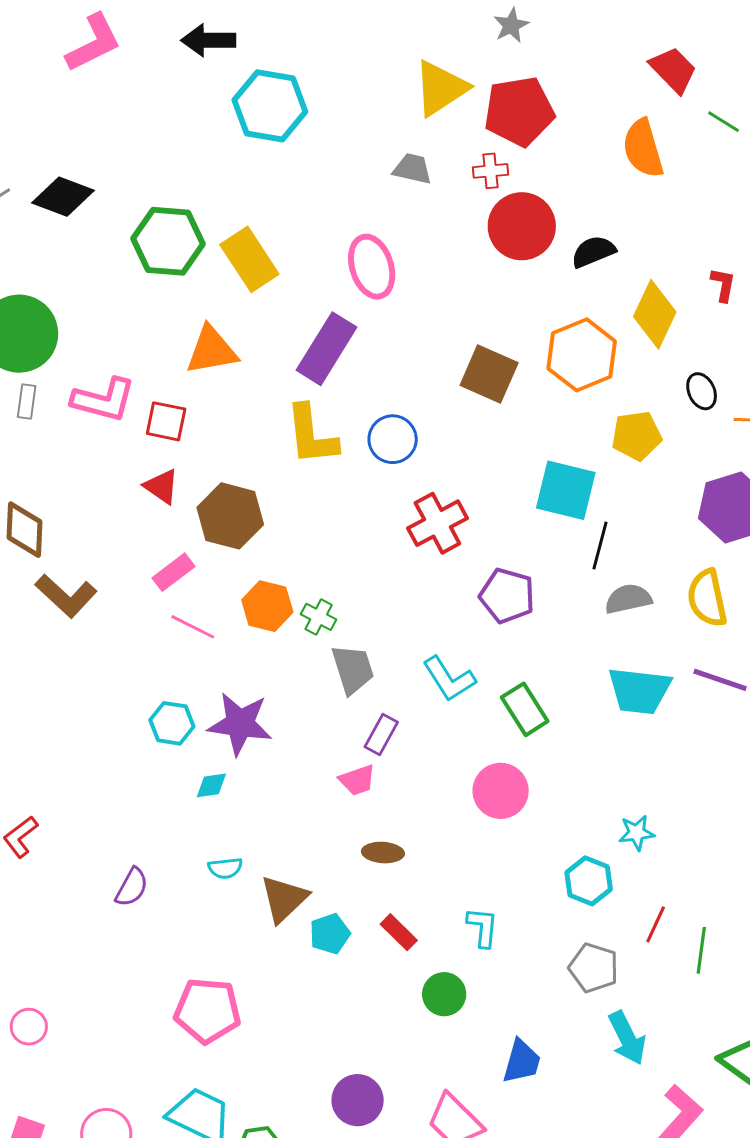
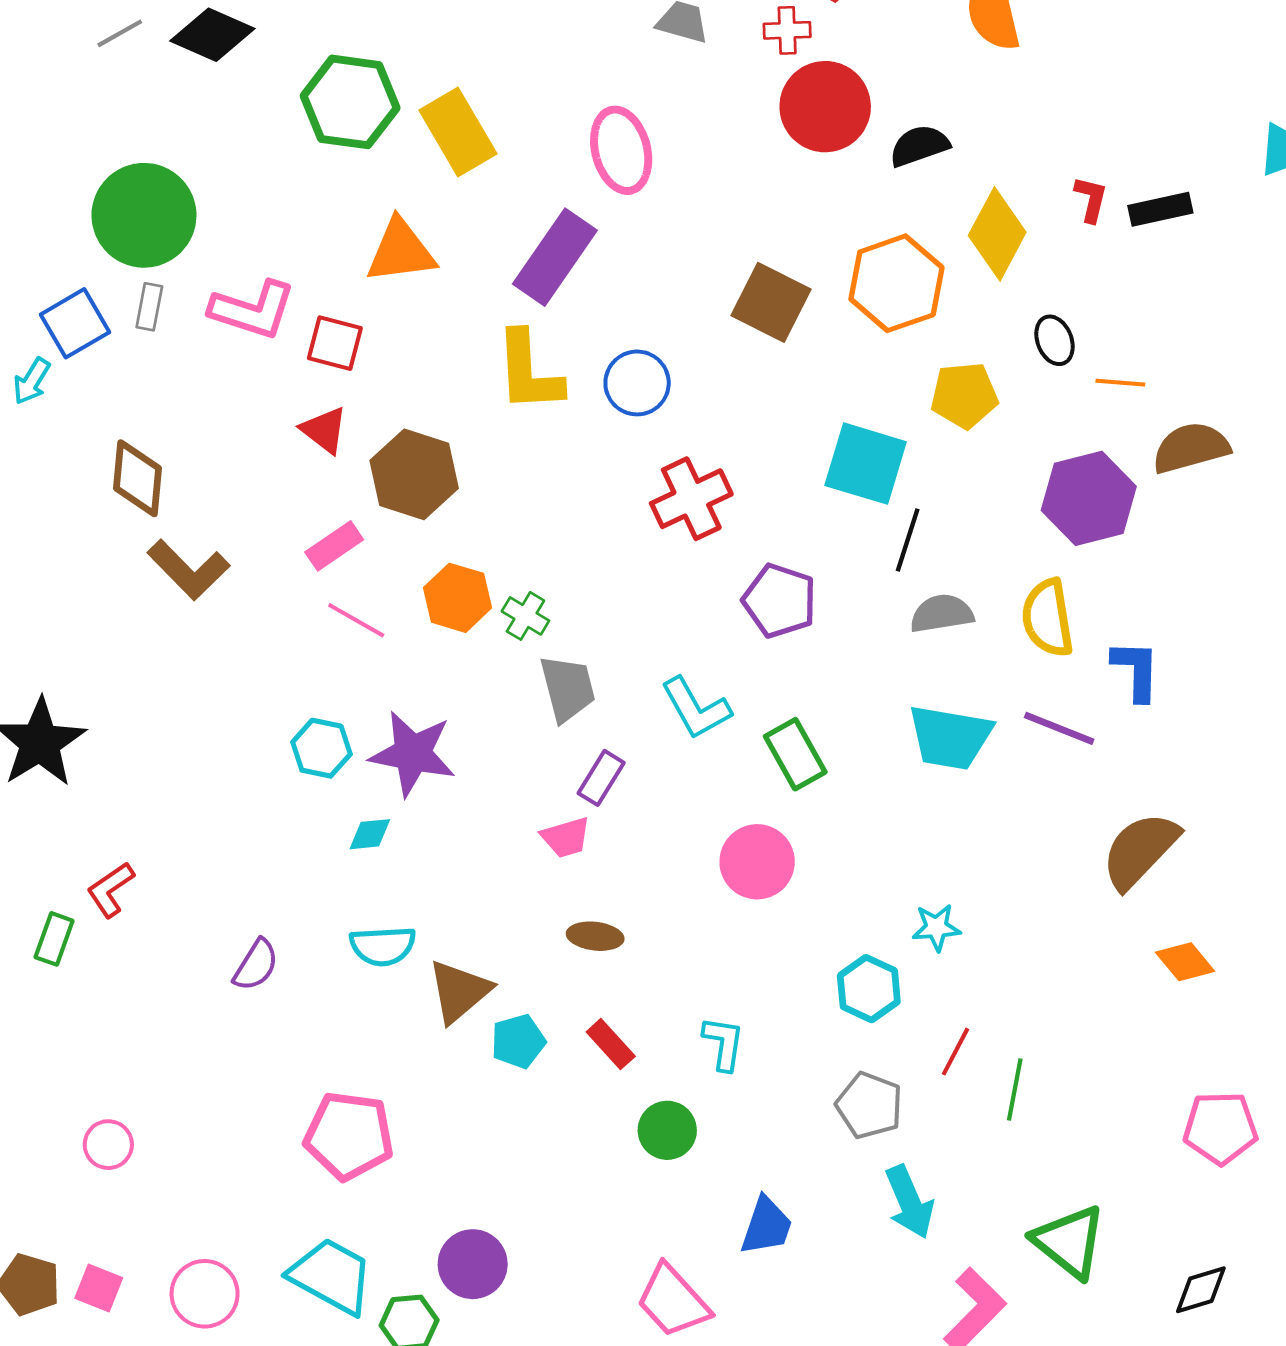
cyan semicircle: (225, 868) -> (383, 946), size x1.4
purple circle: (358, 1100) -> (473, 1264), moved

